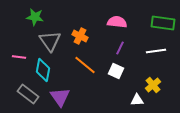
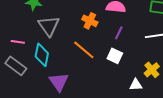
orange cross: (80, 36) -> (90, 21), moved
gray rectangle: (28, 94) -> (16, 66), moved

